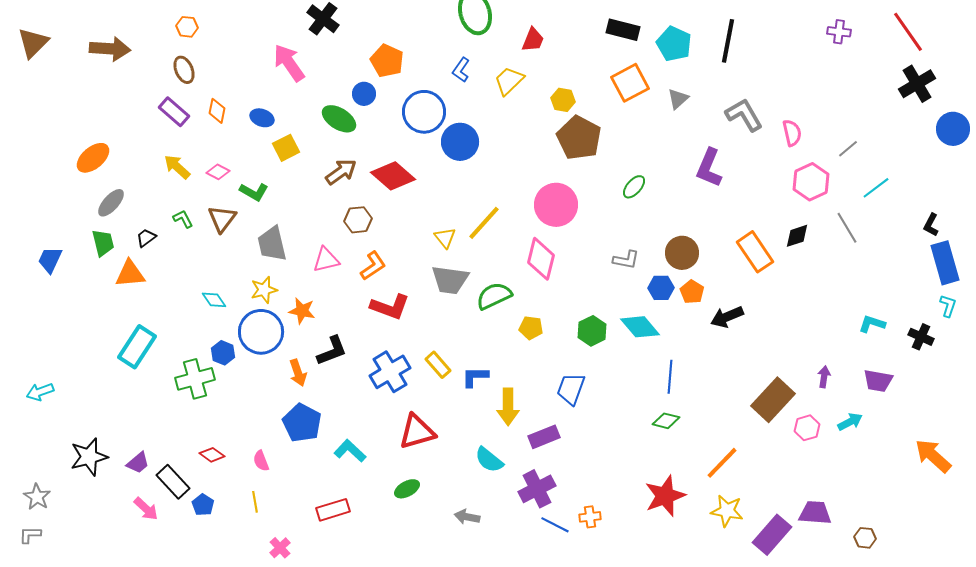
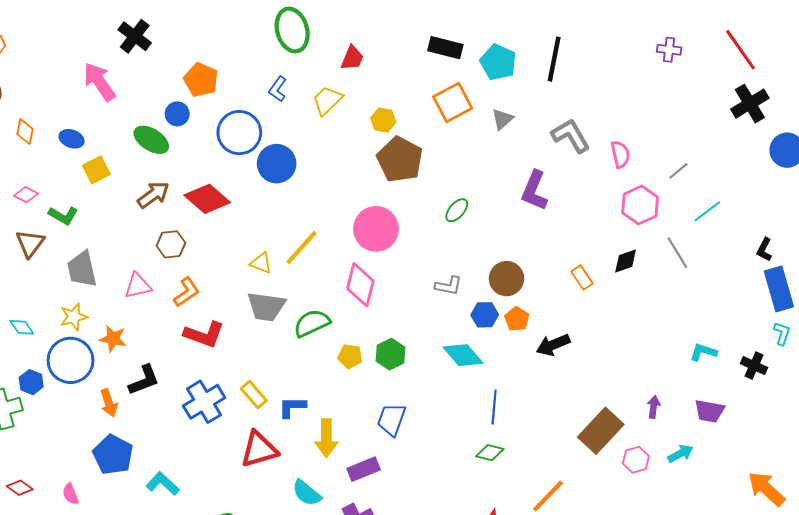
yellow triangle: (445, 238) -> (261, 263), turned -30
orange rectangle: (755, 252) -> (582, 278), size x0.6
green hexagon: (592, 331) -> (391, 354), moved
red triangle: (417, 432) -> (259, 449), moved

